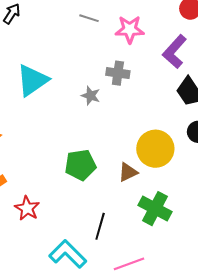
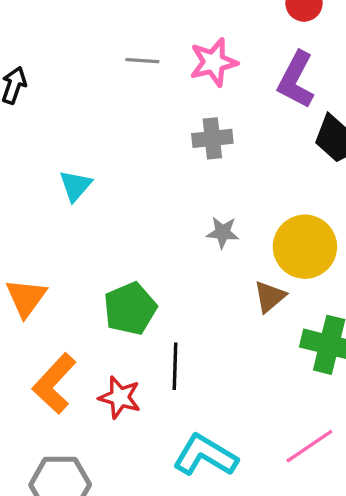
cyan triangle: (32, 80) -> (75, 186), size x0.6
gray star: (91, 96) -> (223, 232), moved
green pentagon: (80, 165) -> (130, 309), moved
black line: (100, 226) -> (175, 366), moved

